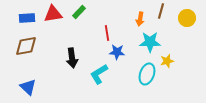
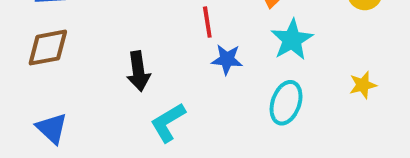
cyan star: (150, 42) -> (292, 40), turned -30
yellow star: (167, 61) -> (363, 85), moved
cyan L-shape: (99, 74) -> (168, 122), moved

